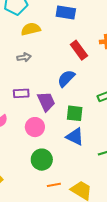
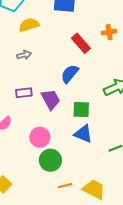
pink circle: (35, 127) -> (40, 137), moved

